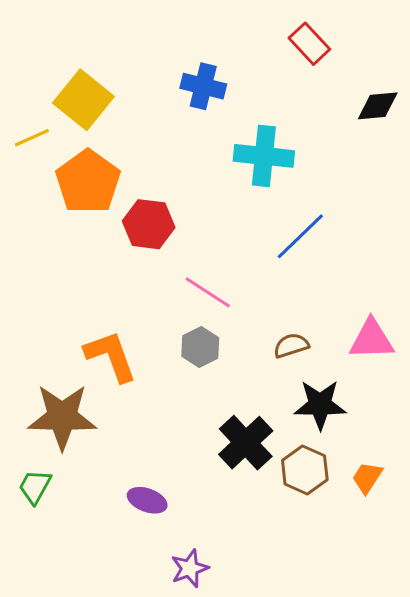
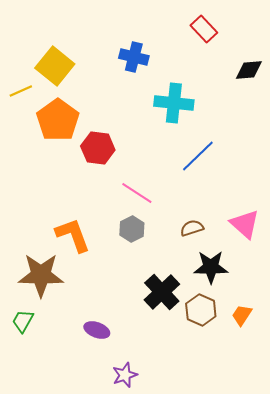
pink triangle: (372, 339) -> (245, 224), turned 44

